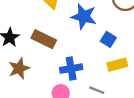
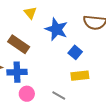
blue cross: (71, 69) -> (17, 72), moved

